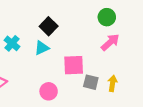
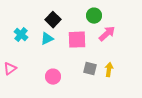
green circle: (107, 17) -> (94, 16), moved
pink square: (74, 65) -> (77, 40), moved

